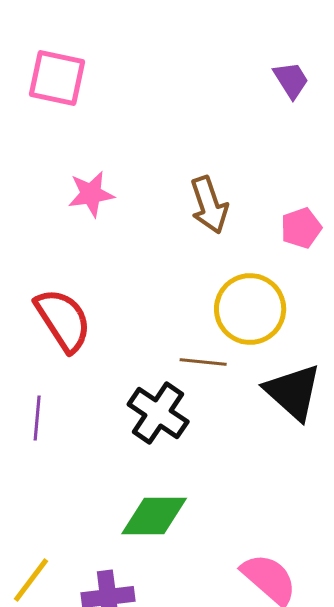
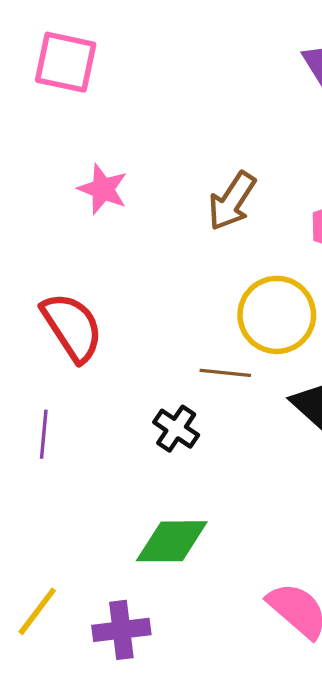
pink star: (91, 194) -> (103, 189), turned 30
brown arrow: (209, 205) -> (232, 201), turned 52
black cross: (158, 413) -> (176, 429), size x0.7

